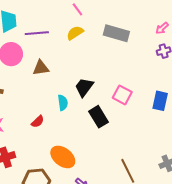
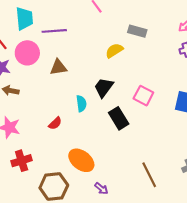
yellow semicircle: (75, 33) -> (114, 51), moved
gray rectangle: (116, 33) -> (137, 31), size x0.7

